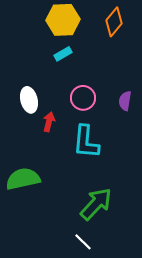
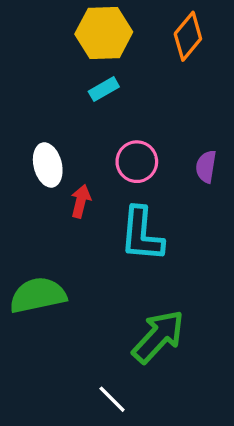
white line: (83, 242) -> (112, 399), moved

